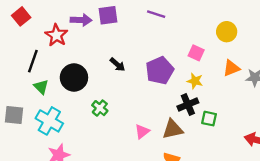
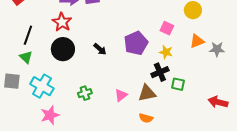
red star: (56, 35) -> (62, 22), moved
black arrow: (117, 65) -> (100, 49), moved
green triangle: (41, 87) -> (26, 57), moved
green cross: (100, 108) -> (85, 93), moved, turned 32

